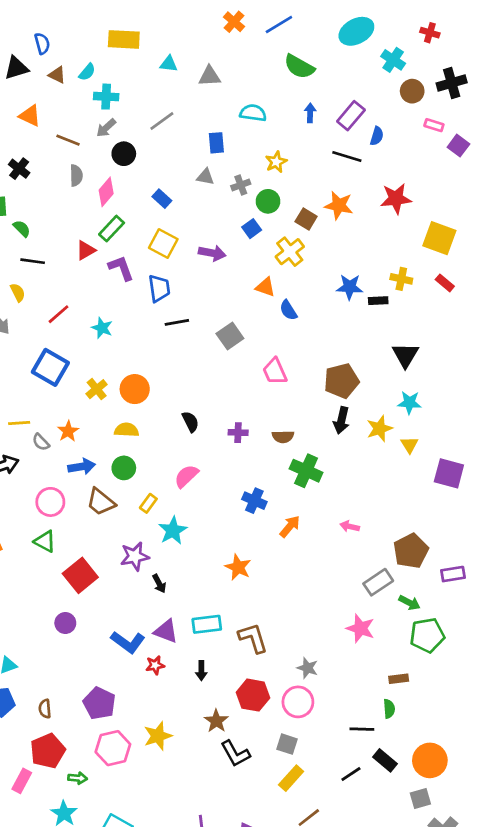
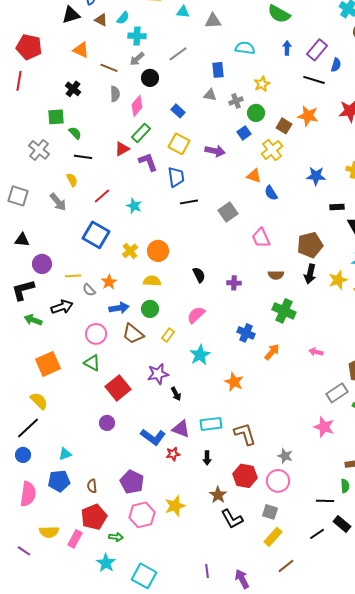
black rectangle: (378, 301) -> (337, 207), moved
brown semicircle: (283, 437) -> (276, 275), moved
cyan star: (173, 531) -> (200, 355), moved

